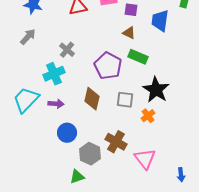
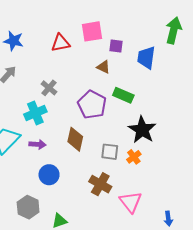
brown triangle: (129, 33) -> (103, 67), moved
gray square: (125, 100) -> (110, 152), moved
gray hexagon: (90, 154) -> (28, 207), moved

